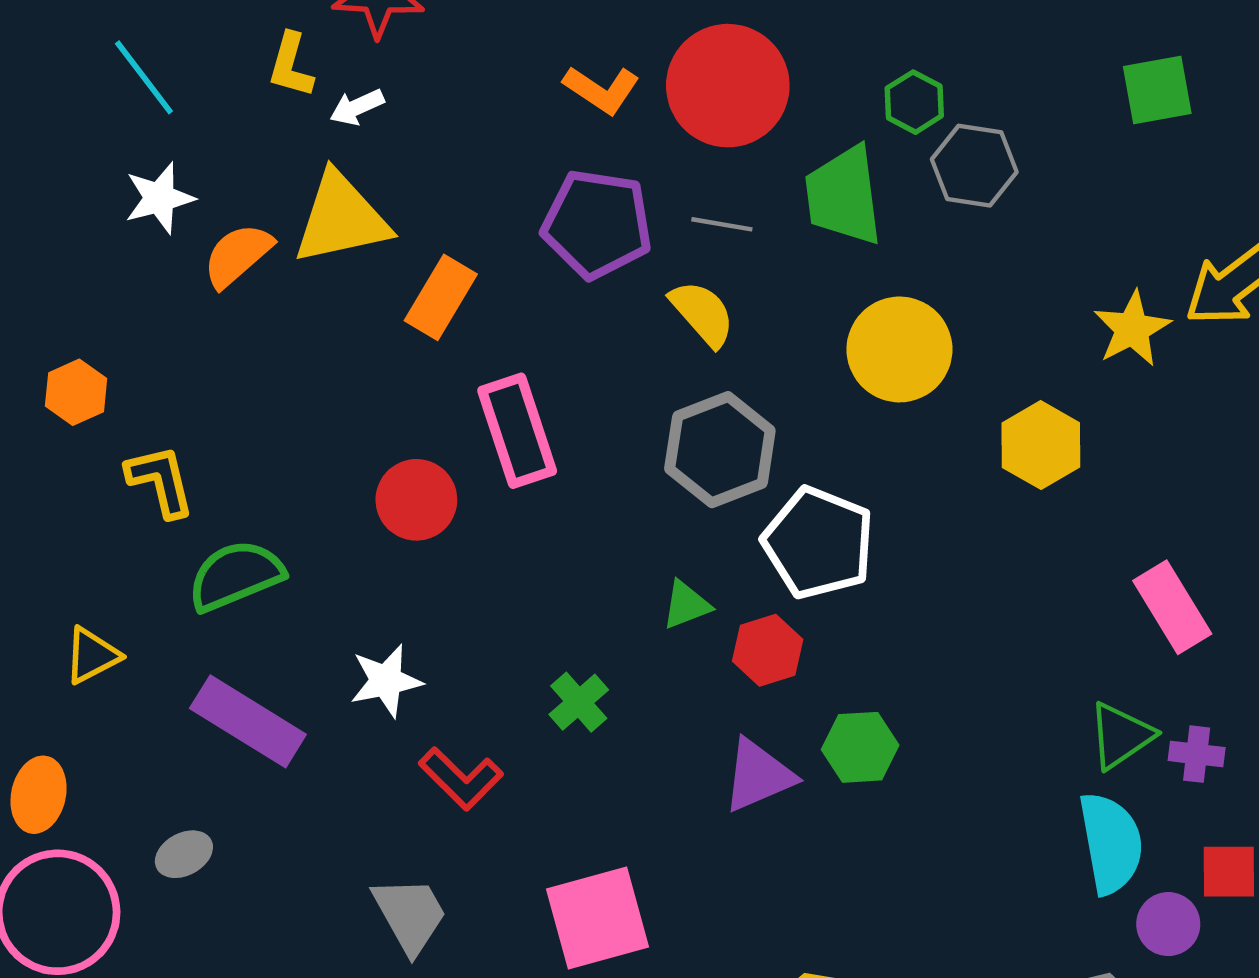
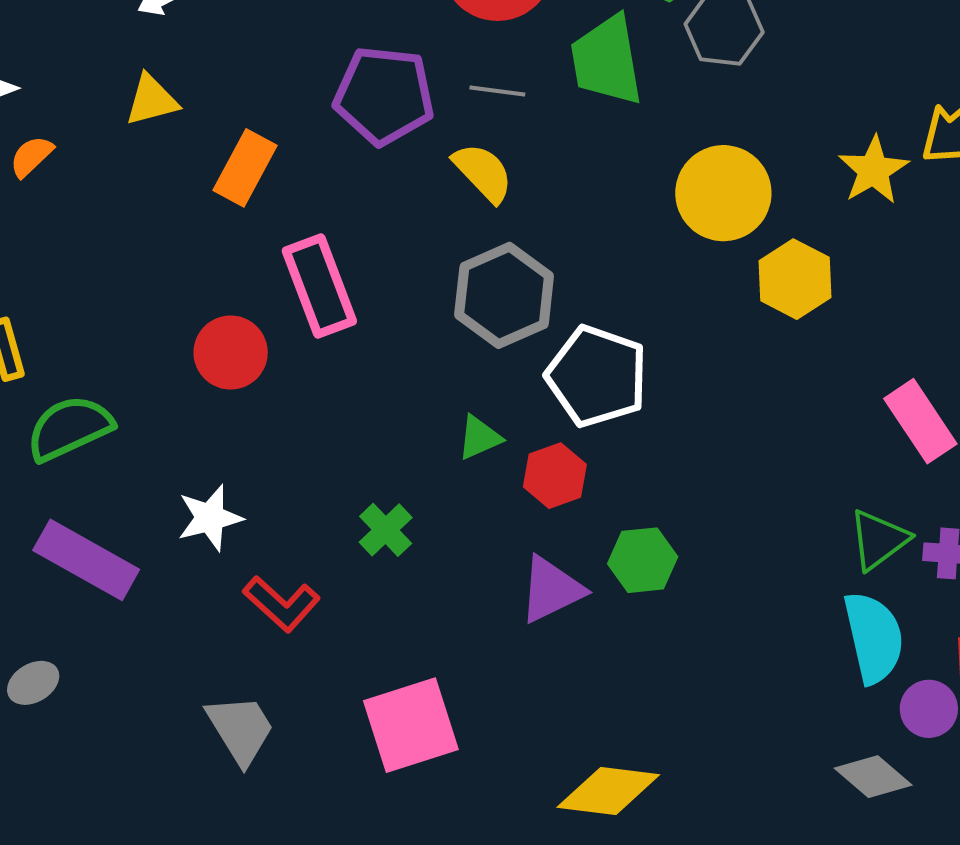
yellow triangle: (341, 218) -> (152, 100), size x0.6
orange semicircle: (238, 255) -> (31, 156), moved, size x0.7
yellow circle: (899, 349) -> (723, 193), moved

